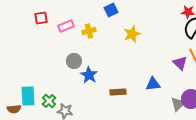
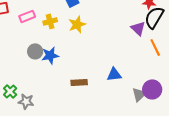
yellow star: (132, 34) -> (77, 24), moved
purple triangle: (180, 63) -> (138, 28), moved
blue star: (89, 75) -> (50, 55), moved, turned 30

